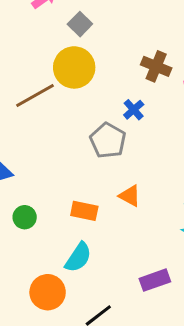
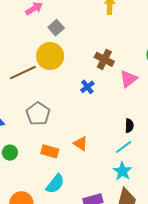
gray pentagon: (108, 141) -> (38, 114), moved
cyan semicircle: (78, 257) -> (55, 184), moved

